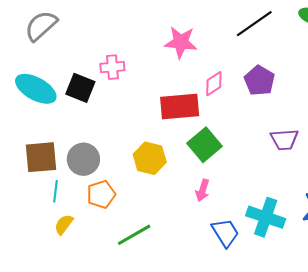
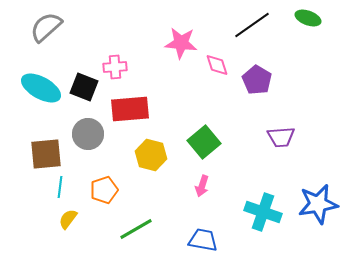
pink diamond: (214, 84) -> (217, 65), moved, turned -75
red rectangle: (180, 106) -> (130, 109), moved
gray circle: (83, 159) -> (88, 134), moved
blue trapezoid: (225, 233) -> (203, 240), moved, turned -48

